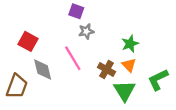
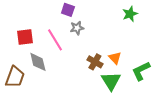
red square: (28, 41) -> (25, 37), turned -36
green star: (130, 44) -> (130, 14), moved
pink line: (73, 58) -> (55, 40), moved

